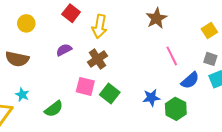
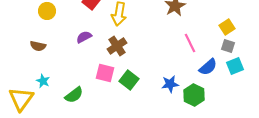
yellow square: (209, 31) -> (227, 27), moved
brown semicircle: (17, 59) -> (38, 46), size x0.7

